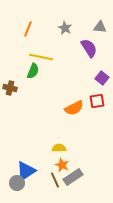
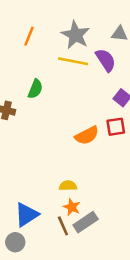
gray star: (65, 28) -> (76, 35), size x1.6
yellow line: (41, 57) -> (73, 61), moved
gray circle: (17, 183) -> (15, 242), moved

